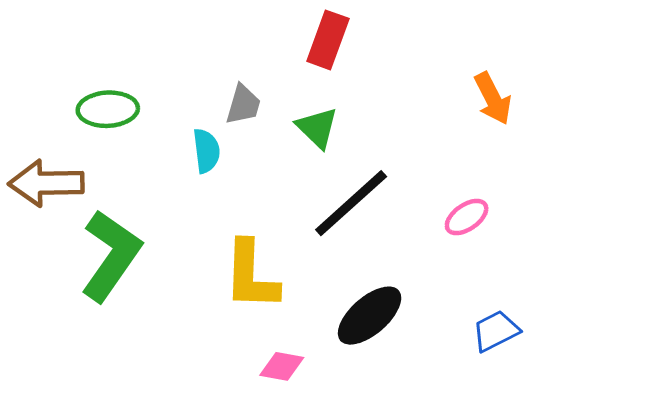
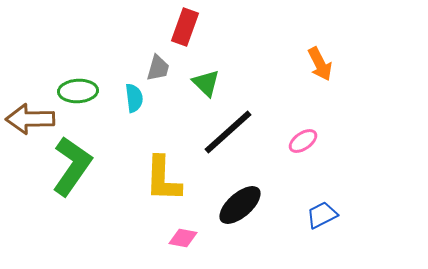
red rectangle: (328, 40) -> (185, 27), moved
green ellipse: (108, 109) -> (78, 91), moved

